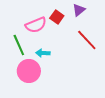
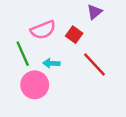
red square: (57, 17) -> (74, 35), moved
red line: (87, 40) -> (94, 64), moved

